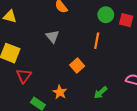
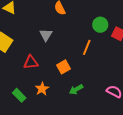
red triangle: (24, 76) -> (31, 62), moved, turned 35
green arrow: (101, 93) -> (76, 89), moved

